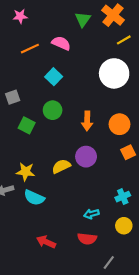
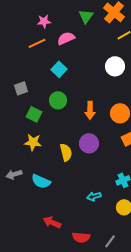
pink star: (20, 16) -> (44, 21), moved
pink semicircle: (61, 43) -> (66, 38), turned -48
white circle: (114, 73) -> (115, 66), size x0.7
yellow semicircle: (61, 166) -> (66, 152), turned 102
yellow star: (26, 172) -> (33, 142), moved
red semicircle: (87, 239) -> (81, 237), moved

